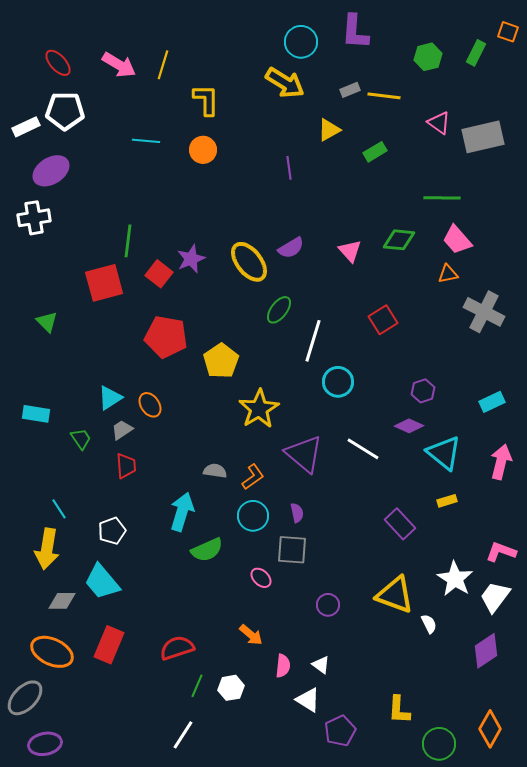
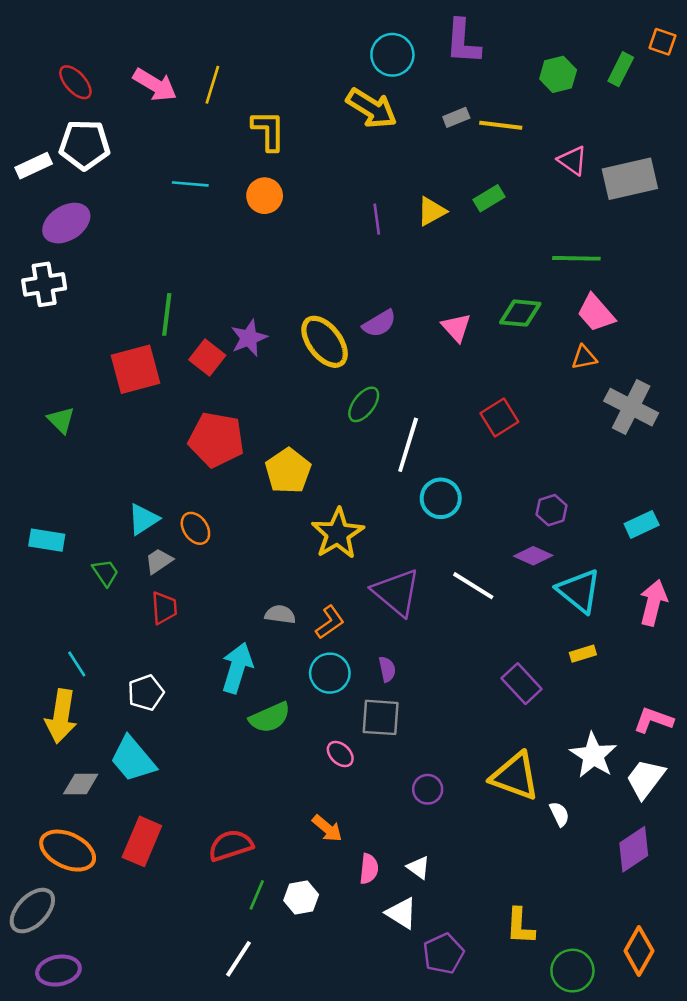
yellow triangle: (329, 130) -> (432, 211), moved

